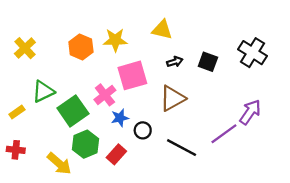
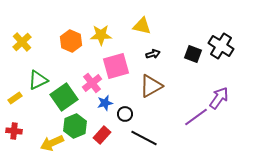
black square: (208, 62) -> (193, 54), moved
black line: (182, 148) -> (144, 138), moved
yellow arrow: (59, 164) -> (52, 143), turned 115

